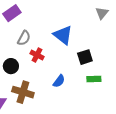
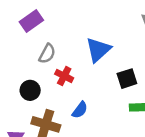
blue triangle: (63, 35) -> (98, 50), turned 40
blue semicircle: (59, 81) -> (80, 110), moved

